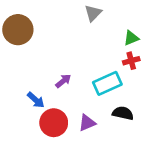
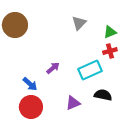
gray triangle: (93, 13) -> (79, 23), moved
red circle: (54, 123) -> (31, 107), moved

